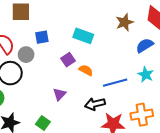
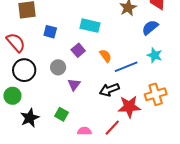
blue square: (42, 37) -> (50, 32), turned 32
gray circle: (26, 55) -> (58, 67), moved
orange semicircle: (86, 70) -> (106, 56), moved, turned 32

